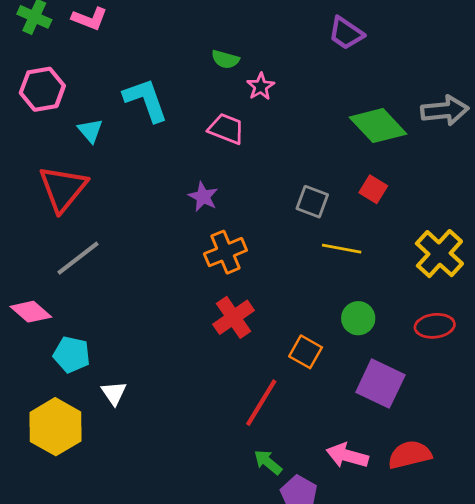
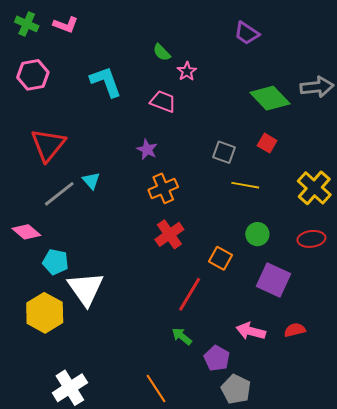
green semicircle: (225, 59) -> (162, 52), turned 30
cyan triangle: (90, 131) -> (91, 181), moved
white triangle: (114, 393) -> (86, 289), size x2.0
red semicircle: (410, 455) -> (295, 330), size x0.7
green arrow: (268, 462) -> (182, 336), moved

